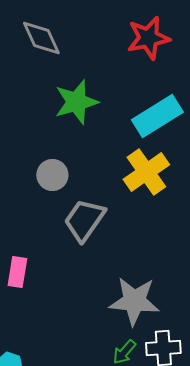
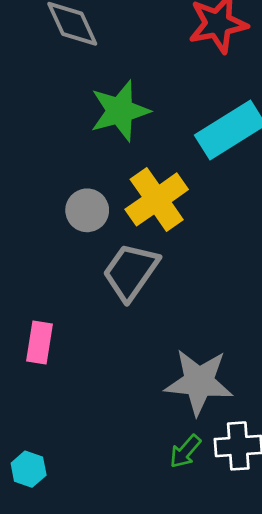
yellow cross: (146, 172) -> (157, 199), moved

